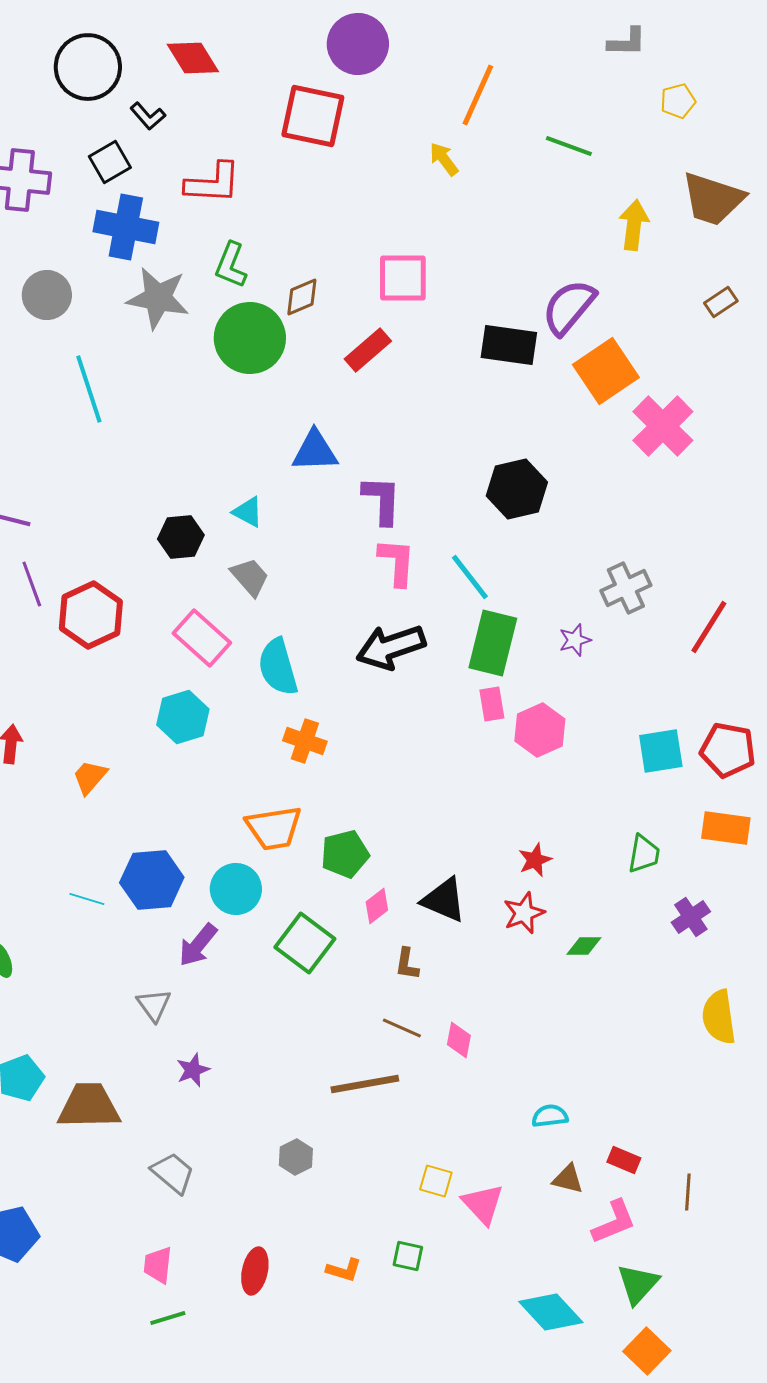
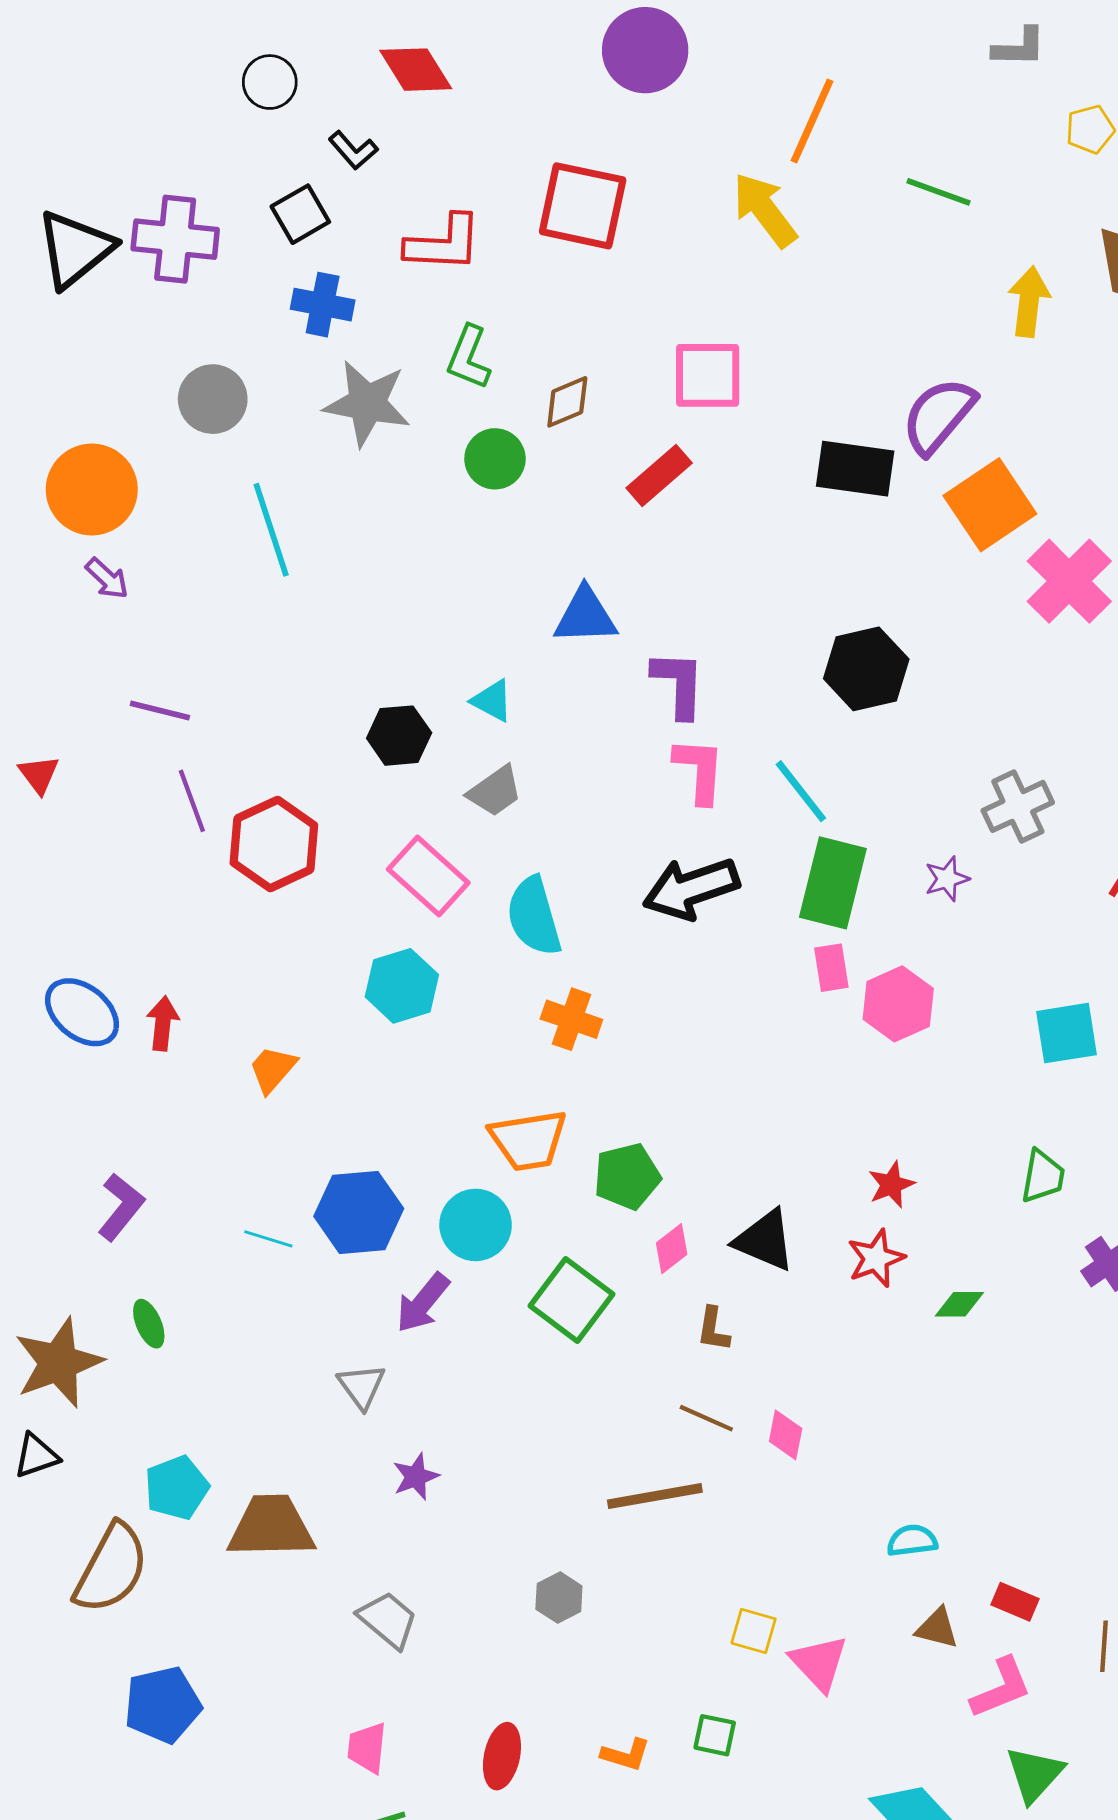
black circle: (88, 67) -> (270, 82), size x0.6
red square: (313, 116) -> (583, 206), moved
yellow arrow: (444, 159) -> (765, 210), size x1.6
blue cross: (126, 227) -> (323, 305), size x0.7
green circle: (250, 338) -> (495, 459), size x0.6
gray trapezoid: (250, 577) -> (495, 791), turned 96

